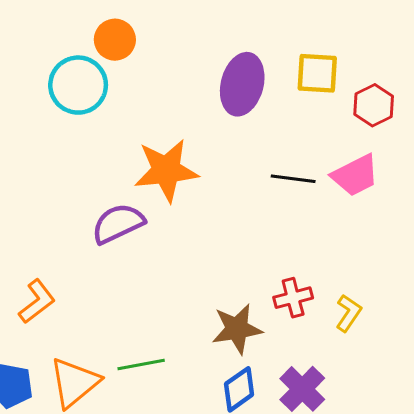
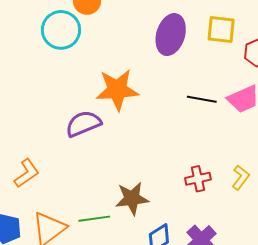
yellow L-shape: (349, 313) -> (241, 178), moved
brown star: (237, 329) -> (132, 198), moved

